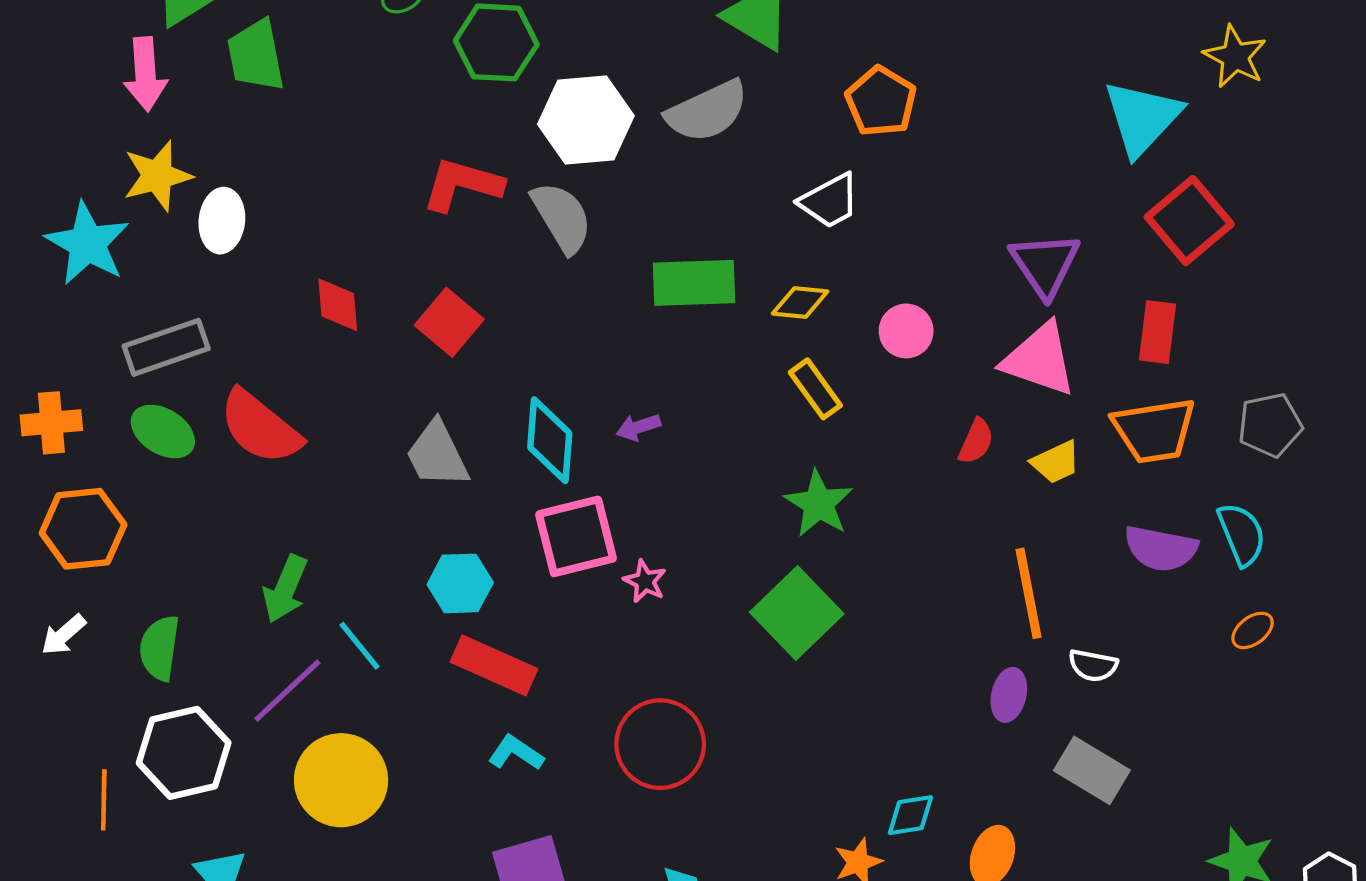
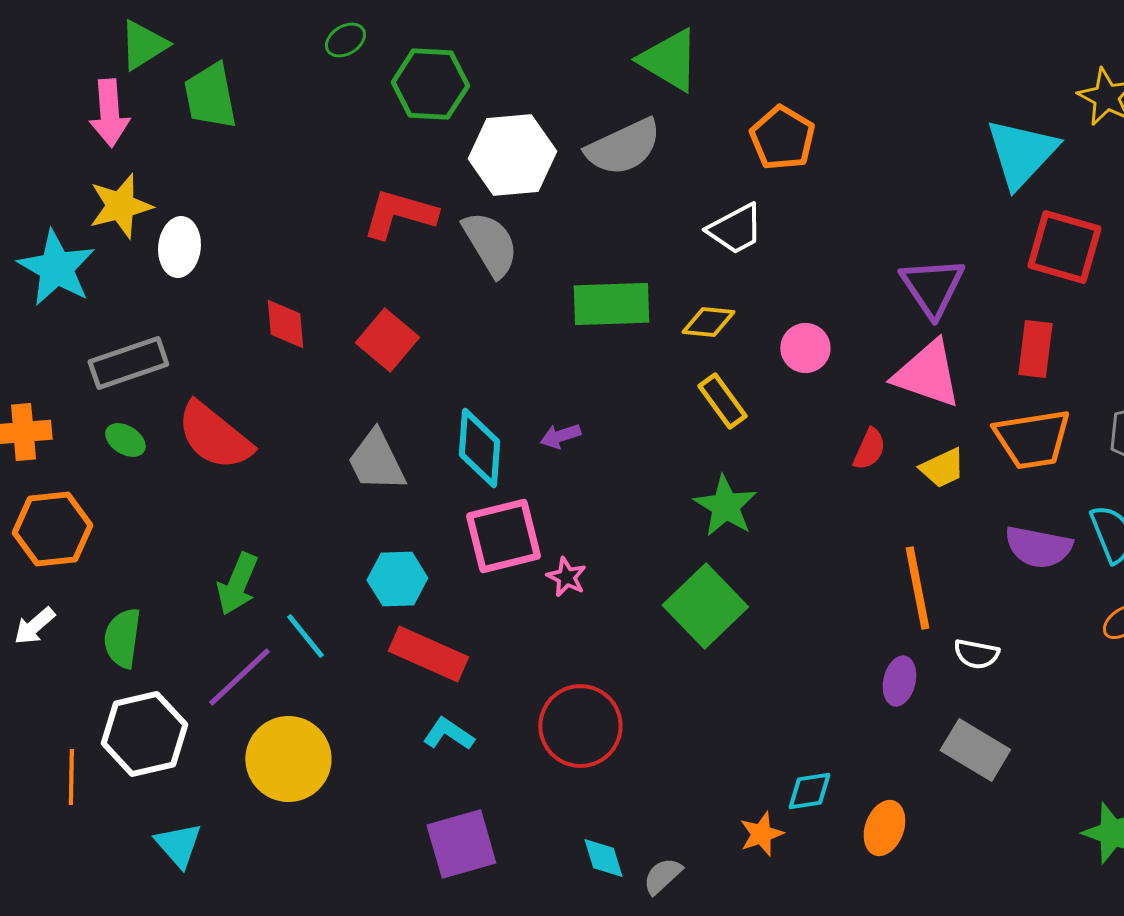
red square: (1189, 221) -> (1064, 247), turned -34
green ellipse: (163, 432) -> (125, 440), size x0.7

